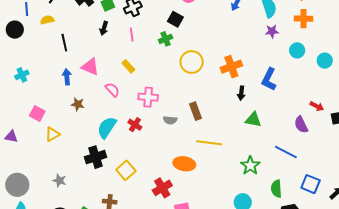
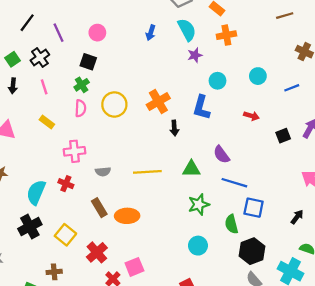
cyan circle: (297, 50) -> (217, 81), moved
pink semicircle: (112, 90) -> (81, 108), moved, turned 56
red arrow: (317, 106) -> (251, 116), moved
brown rectangle: (196, 111) -> (99, 208), moved
green triangle: (253, 120) -> (191, 169), moved
purple semicircle: (301, 125) -> (221, 155), moved
yellow line: (209, 143) -> (147, 172), moved
green star: (250, 166) -> (199, 204), turned 30
blue square: (311, 184) -> (254, 208), moved
red cross: (162, 188) -> (97, 252), moved

